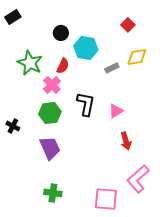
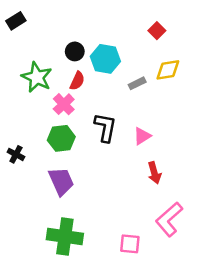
black circle: (61, 33) -> (75, 51), moved
green cross: (53, 193) -> (65, 236), size x1.6
pink square: (106, 199) -> (130, 244), size x0.7

